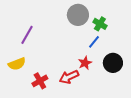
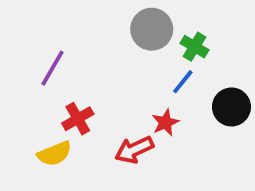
black circle: (113, 63) -> (231, 107), moved
yellow semicircle: (17, 64) -> (54, 154), moved
red cross: (40, 81) -> (78, 119), moved

